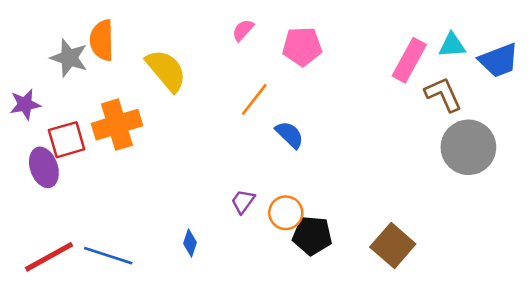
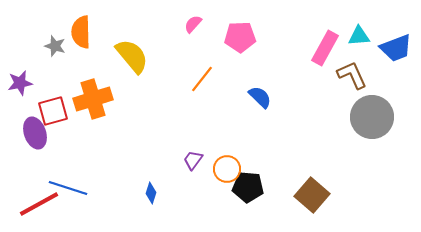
gray star: (69, 58) -> (55, 46), size x0.7
blue semicircle: (290, 135) -> (260, 97), moved
blue line: (108, 256) -> (68, 188), moved

